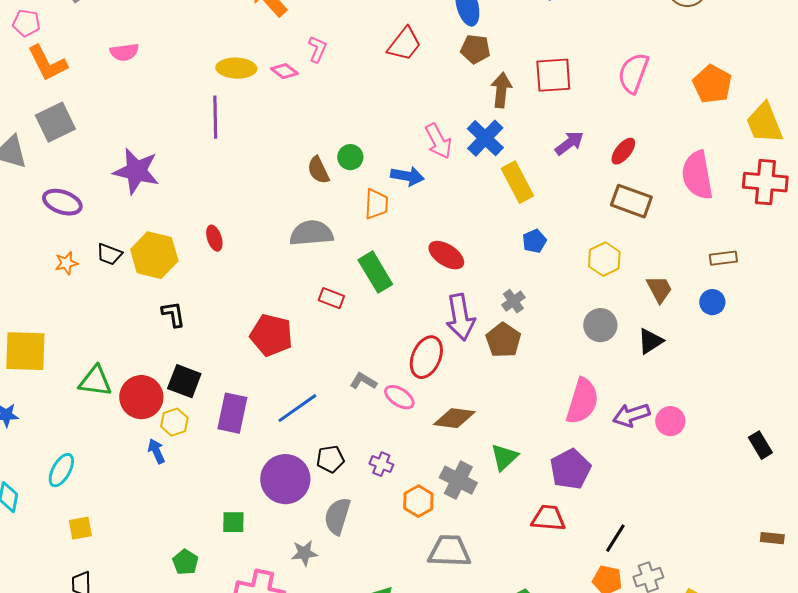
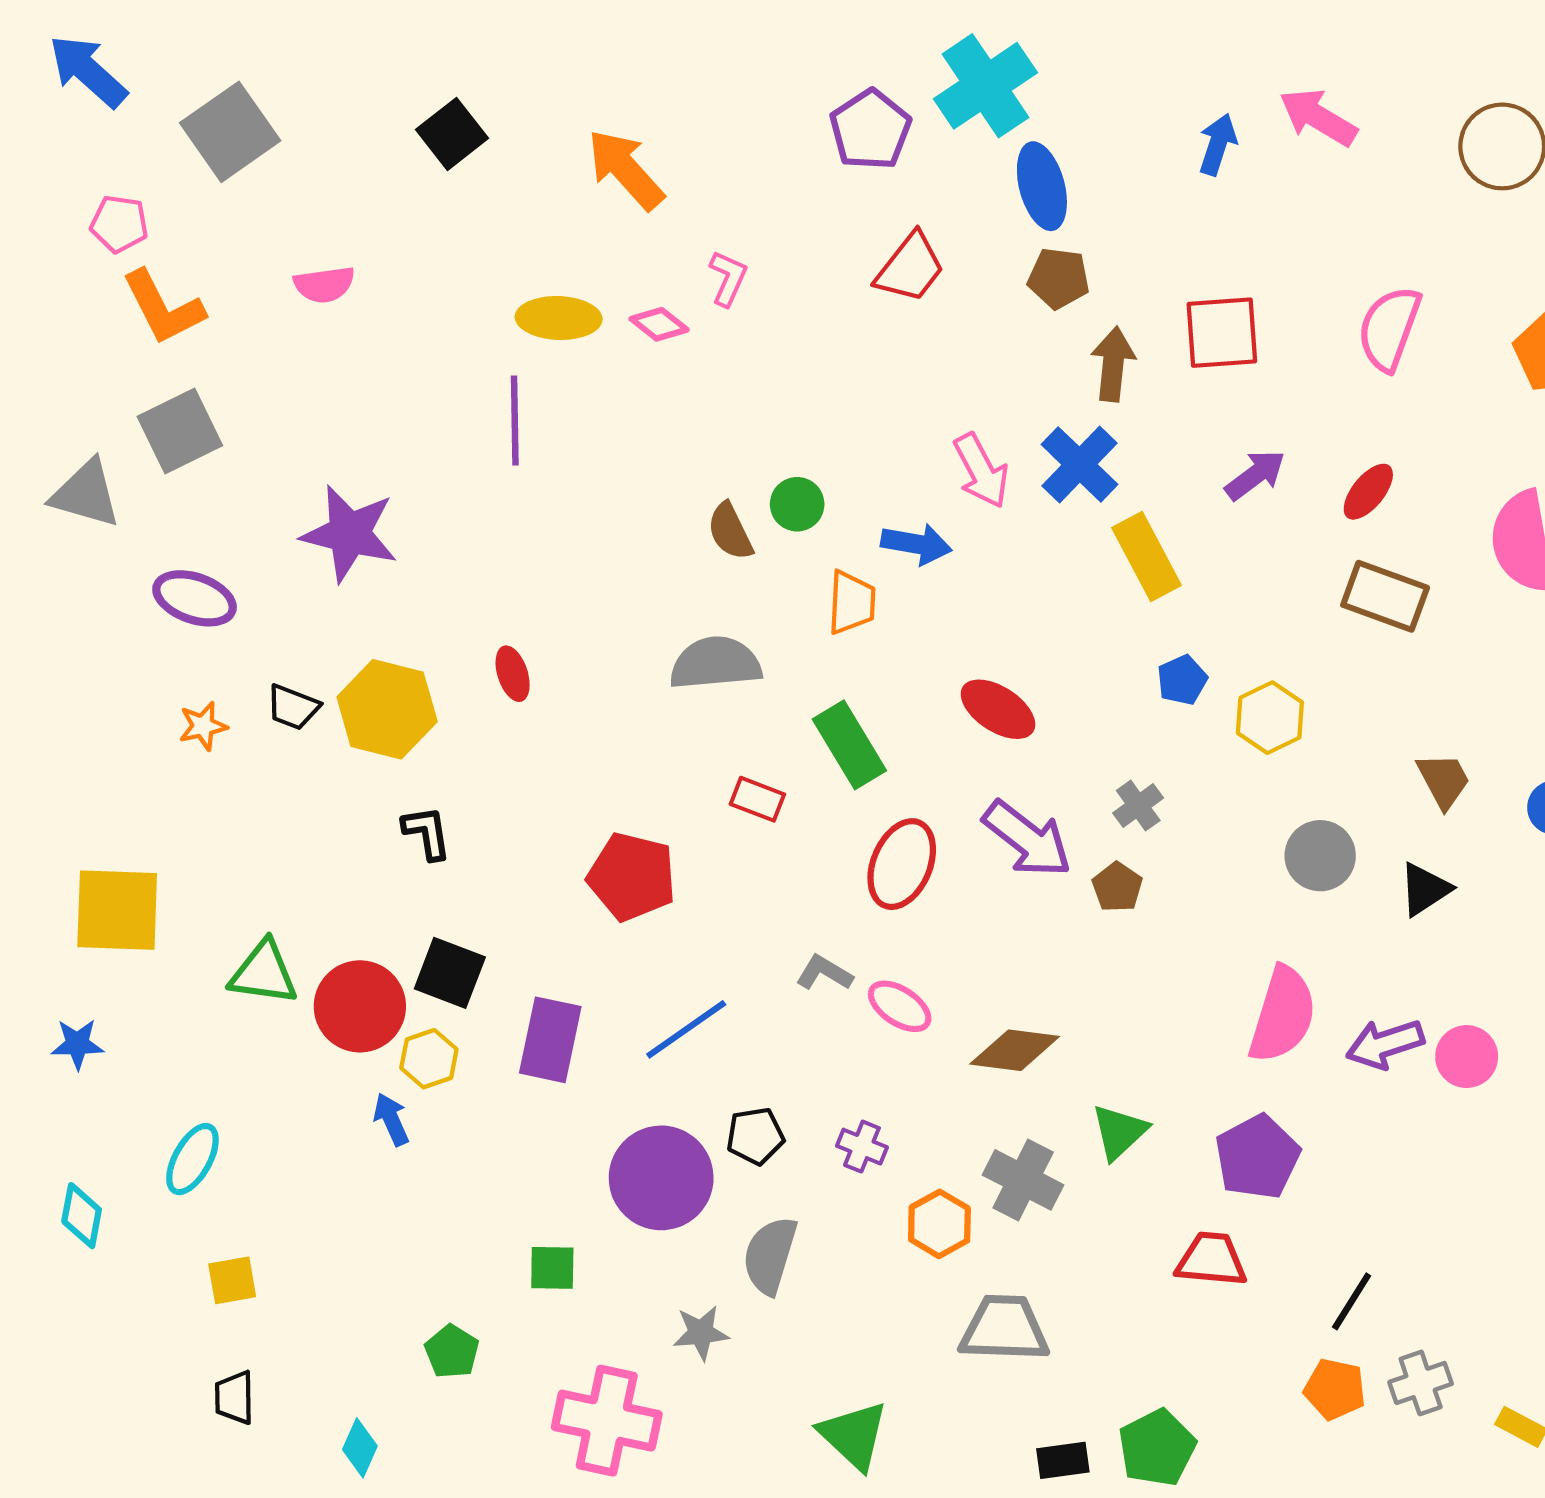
yellow hexagon: (604, 259) -> (1270, 718), moved
purple arrow: (460, 317) -> (1027, 839), turned -42
brown pentagon: (503, 340) -> (1117, 887), size x0.7
red ellipse: (426, 357) -> (902, 864), moved

